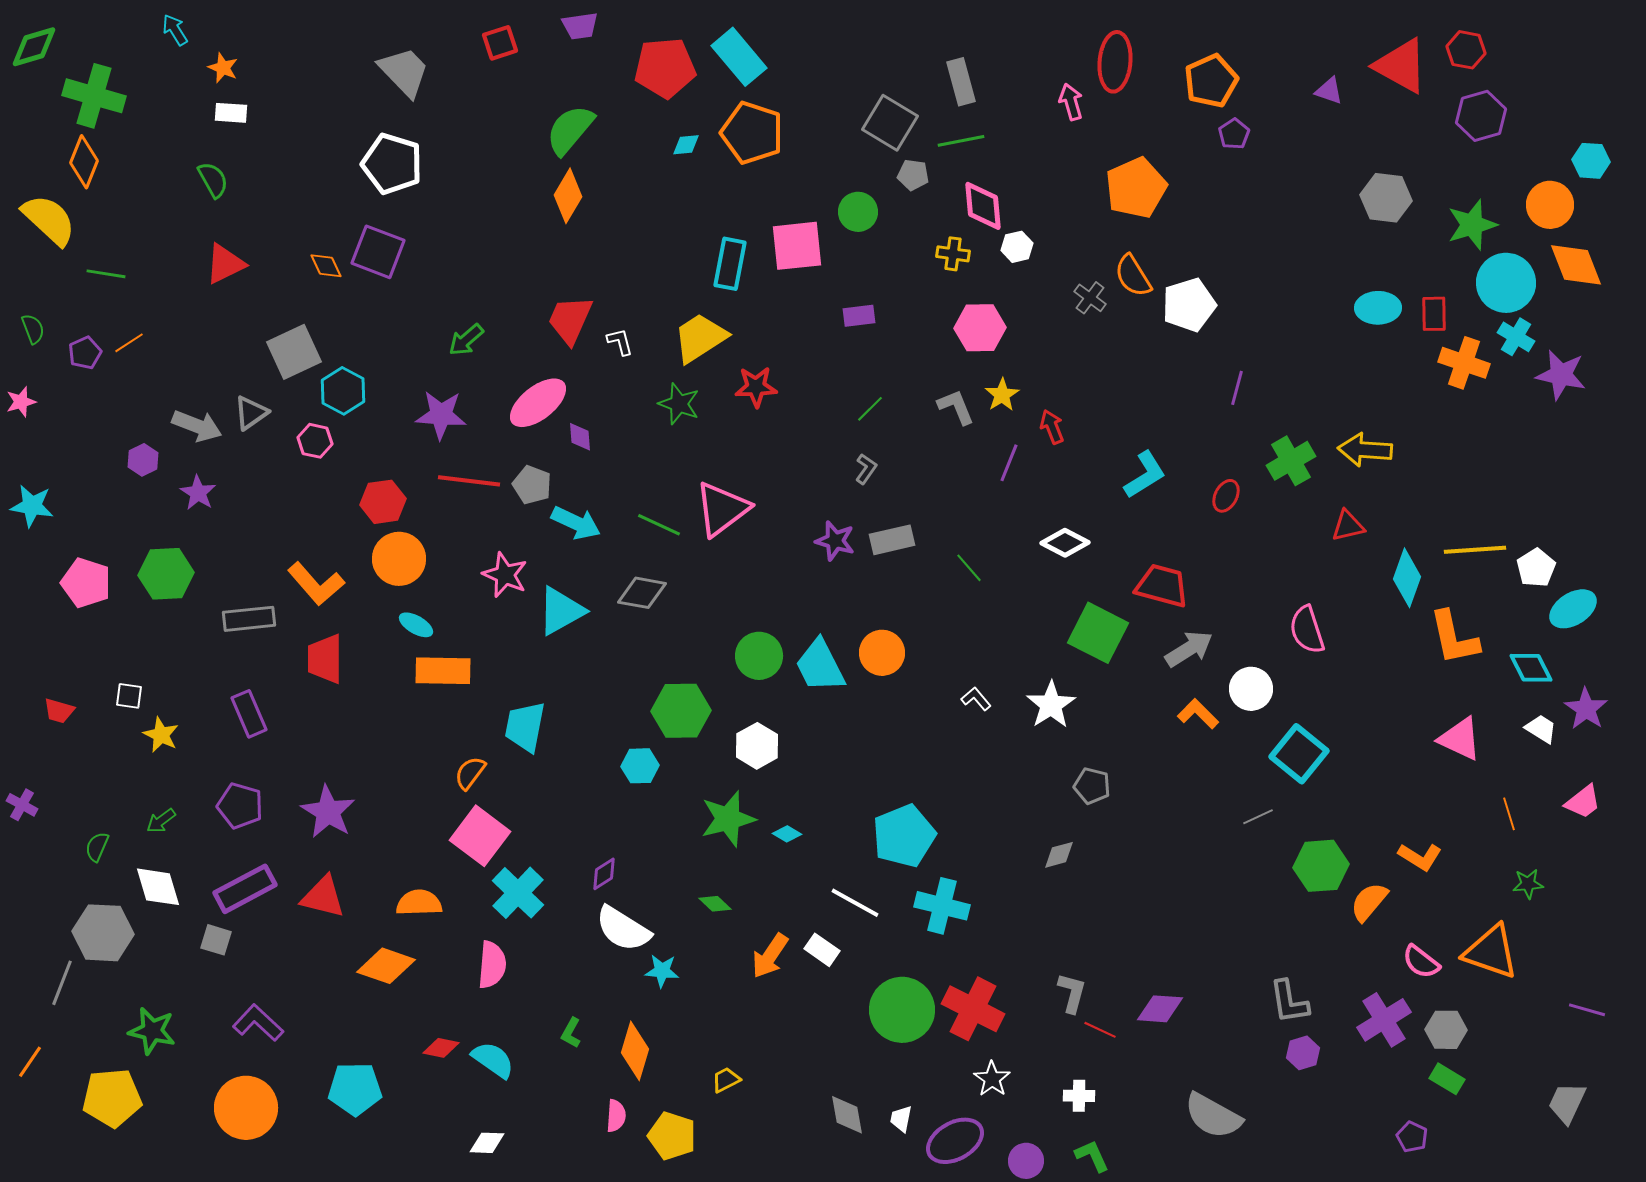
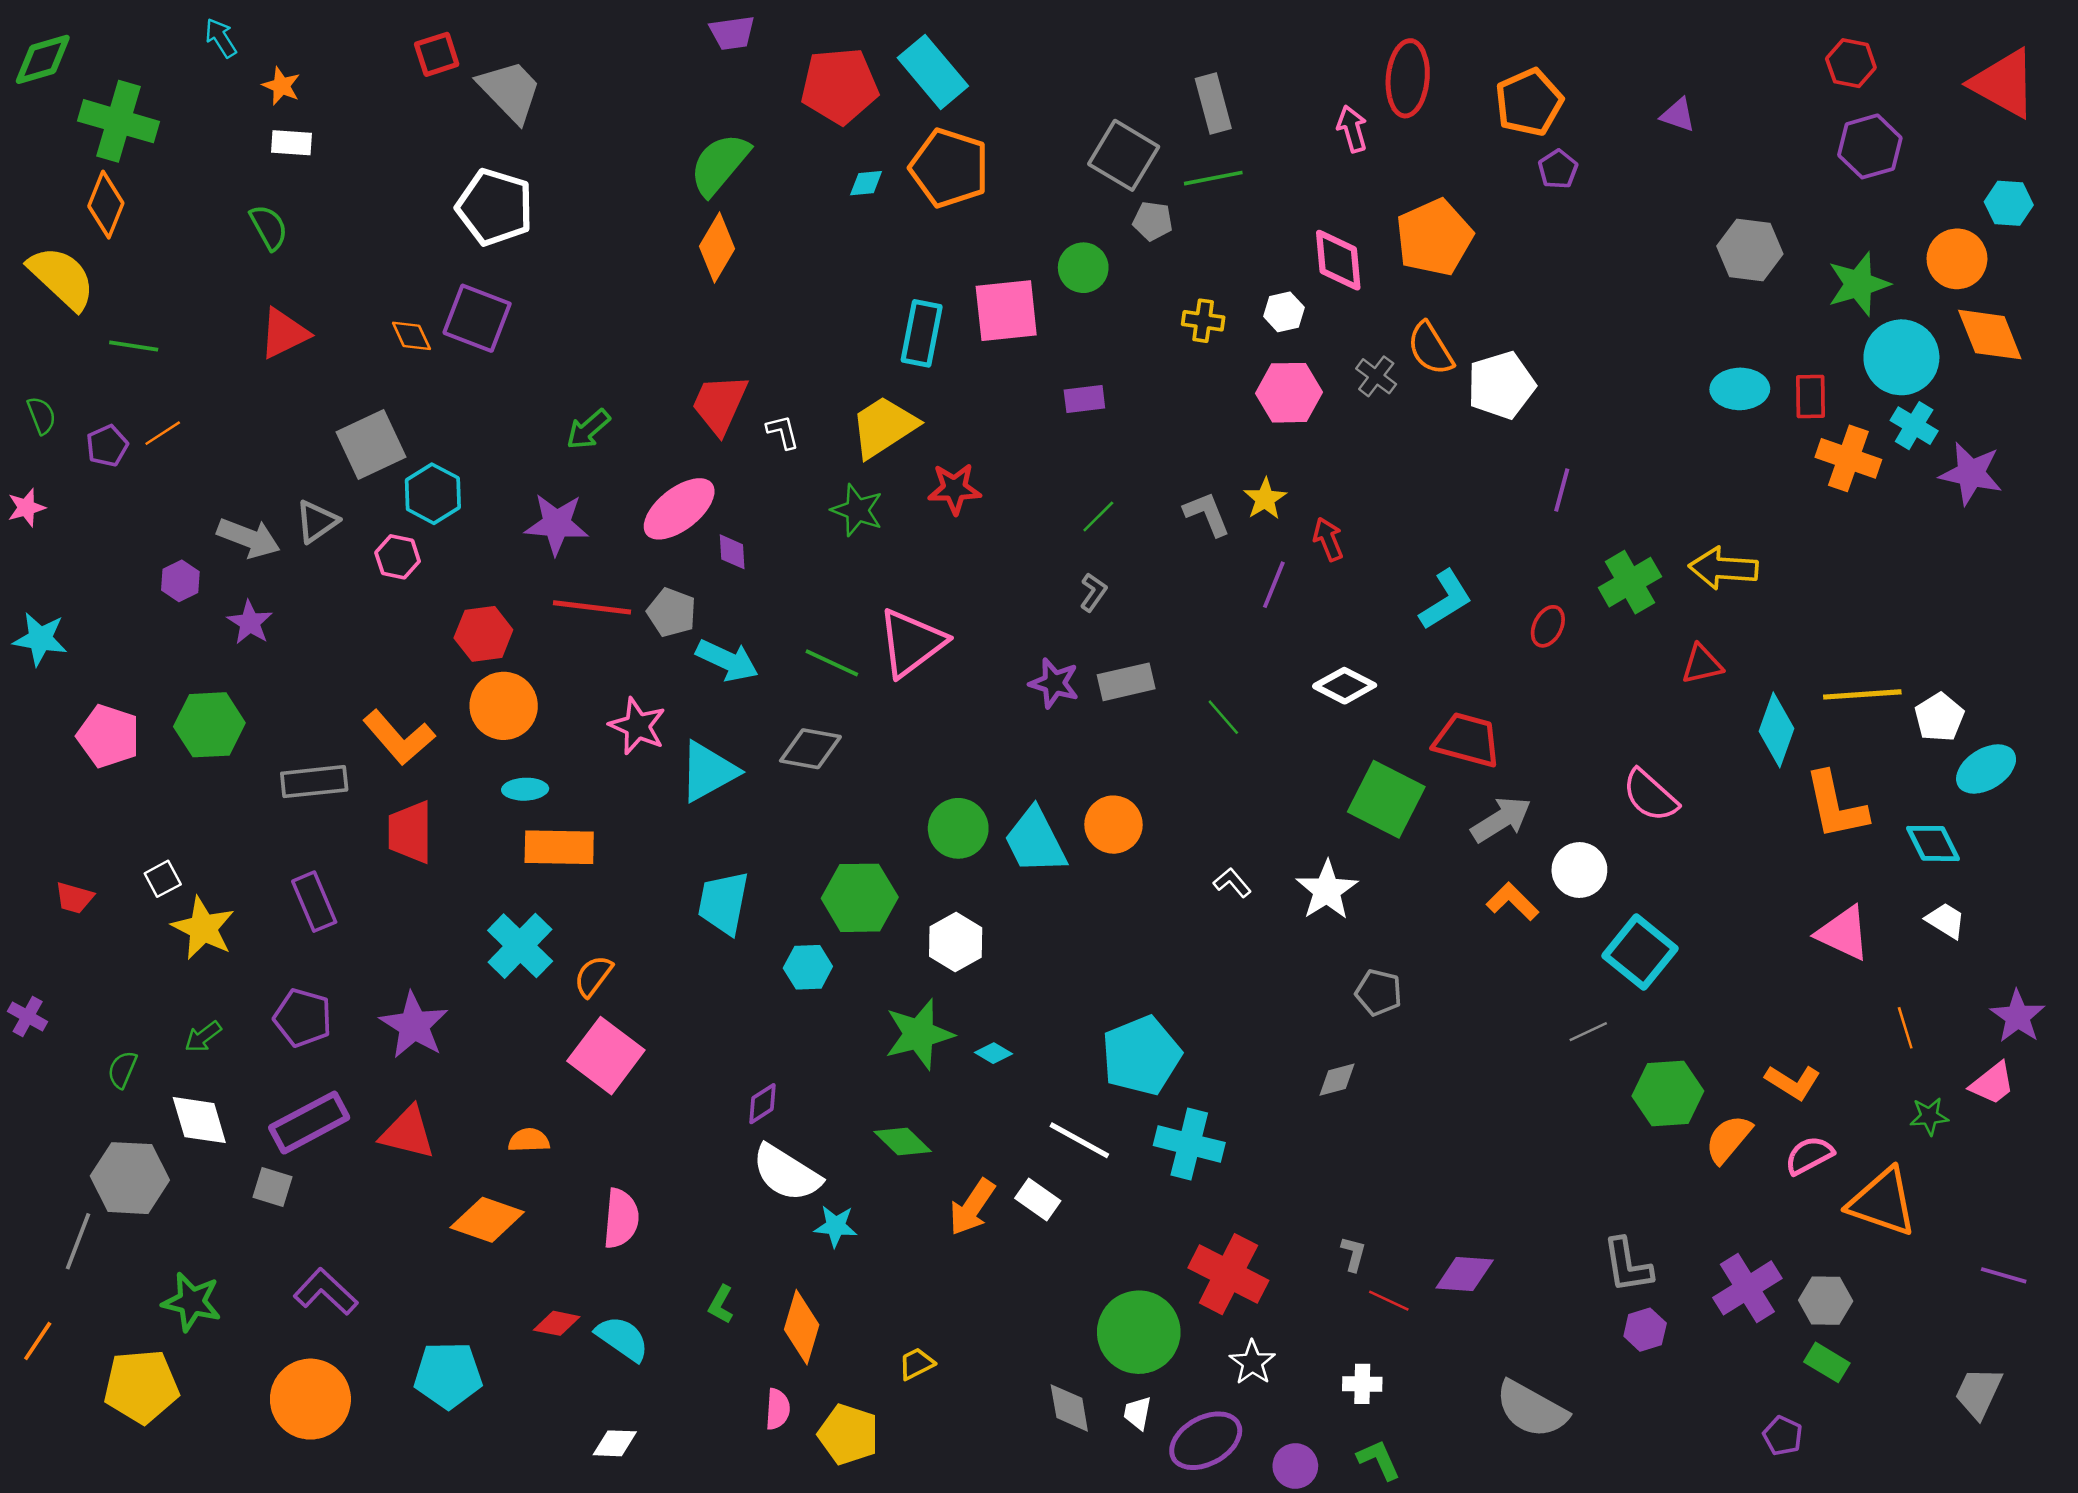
red square: (500, 43) -> (437, 54), moved
red triangle: (1401, 66) -> (2004, 83), moved
pink diamond: (983, 206) -> (1338, 260), moved
pink hexagon: (980, 328) -> (1289, 393), moved
cyan ellipse: (416, 625) -> (525, 789), turned -32
pink semicircle: (1307, 630) -> (1650, 796), turned -30
white square: (129, 696) -> (163, 879), turned -36
purple star: (1586, 709) -> (2018, 1016), moved
cyan trapezoid: (525, 727) -> (723, 903), moved
yellow star: (161, 735) -> (203, 928), size x1.4
pink trapezoid: (1583, 802) -> (1992, 1083), moved
cyan cross: (518, 893) -> (520, 946), moved
orange semicircle: (419, 903) -> (529, 1140), size x0.7
green diamond: (715, 904) -> (903, 1141), size x1.4
pink semicircle: (1421, 962) -> (1809, 1155), moved, turned 114
gray L-shape: (1072, 993) -> (1353, 1254), size x0.7
green circle: (902, 1010) -> (1139, 1332), moved

